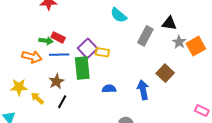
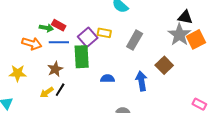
black triangle: (169, 23) -> (185, 17), moved
gray rectangle: (145, 36) -> (135, 40), moved
gray star: (179, 42) -> (179, 35), size x1.6
yellow rectangle: (102, 52) -> (104, 33), moved
yellow arrow: (37, 98) -> (47, 92), moved, turned -80

